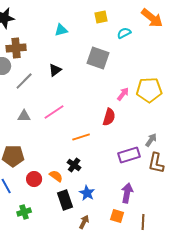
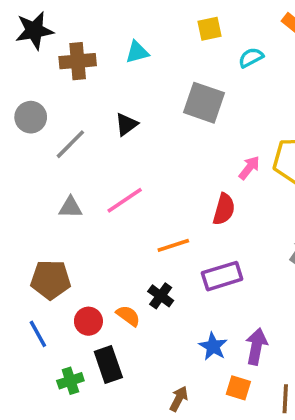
brown cross: (16, 48) -> (78, 61), moved
purple rectangle: (129, 155) -> (222, 276), moved
blue star: (87, 193) -> (213, 346), moved
black rectangle: (65, 200) -> (108, 364), moved

